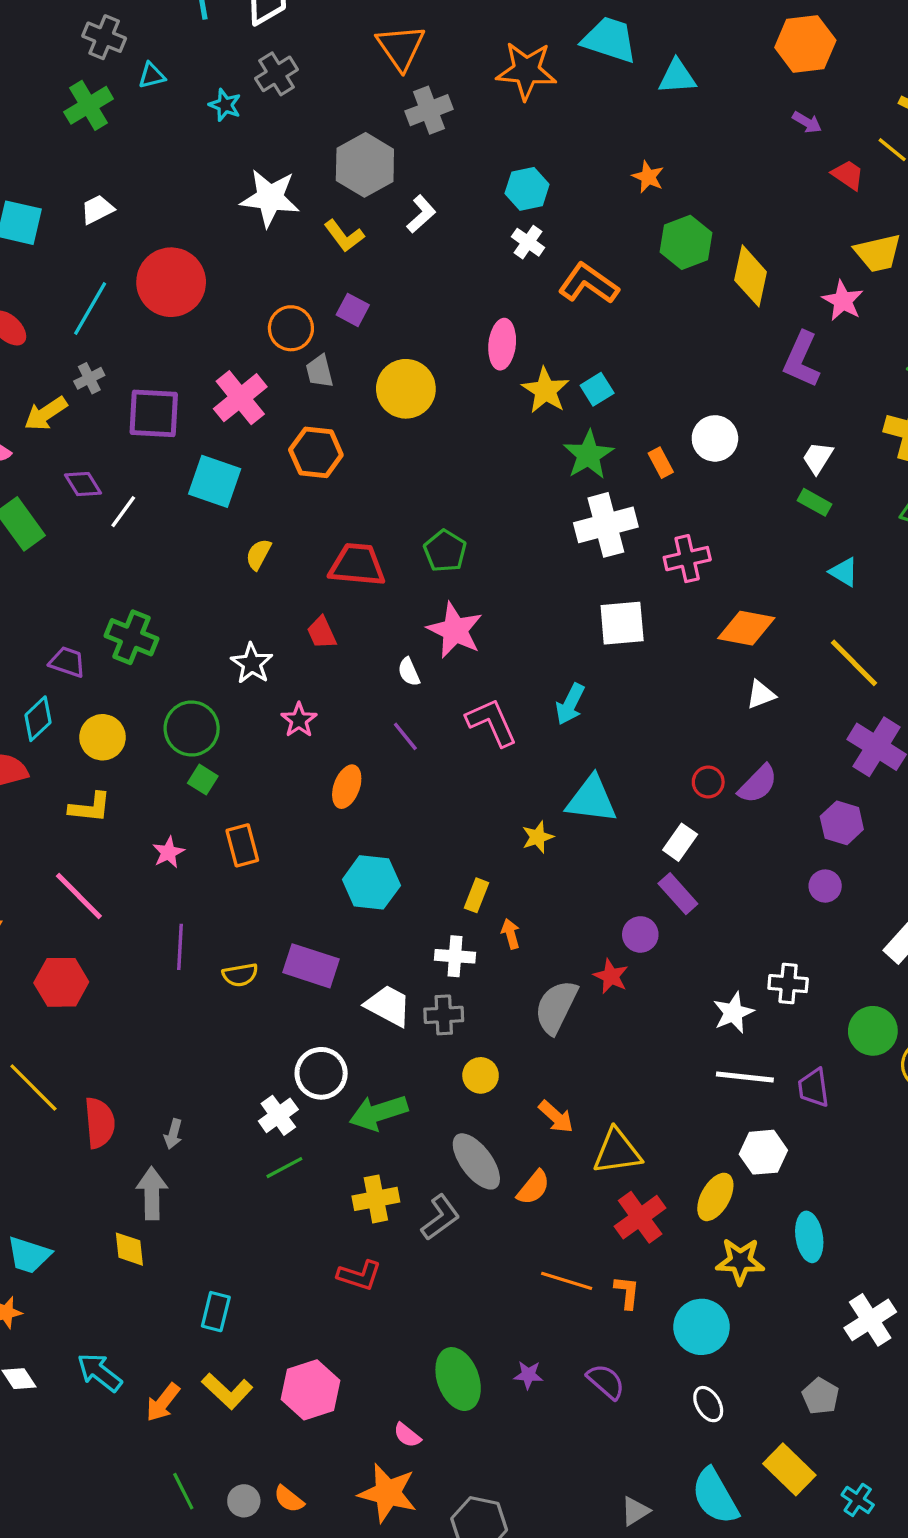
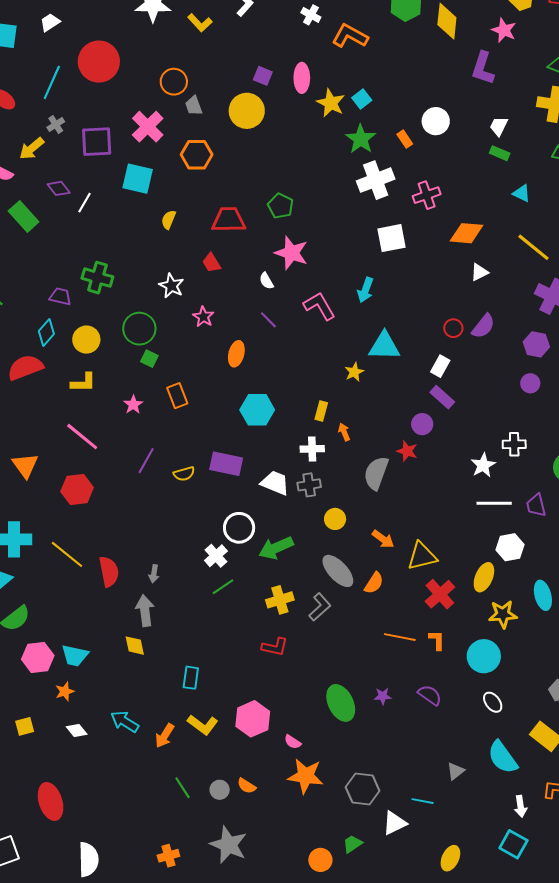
purple square: (353, 310) -> (263, 76), moved
purple line: (180, 947) -> (146, 461), turned 32
pink semicircle: (407, 1435) -> (293, 742), moved

